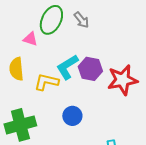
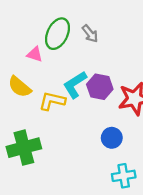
yellow semicircle: (16, 69) -> (20, 87), turned -45
blue circle: (72, 116) -> (112, 138), moved

